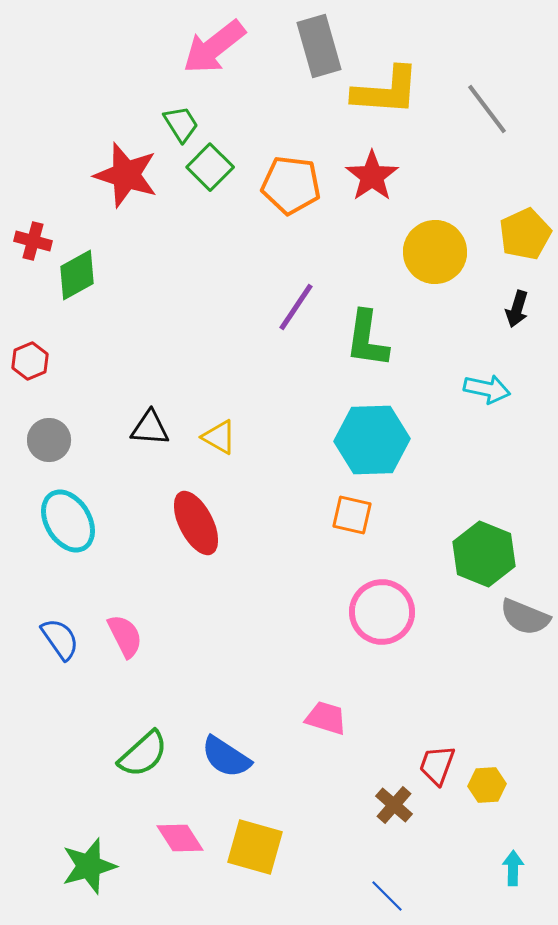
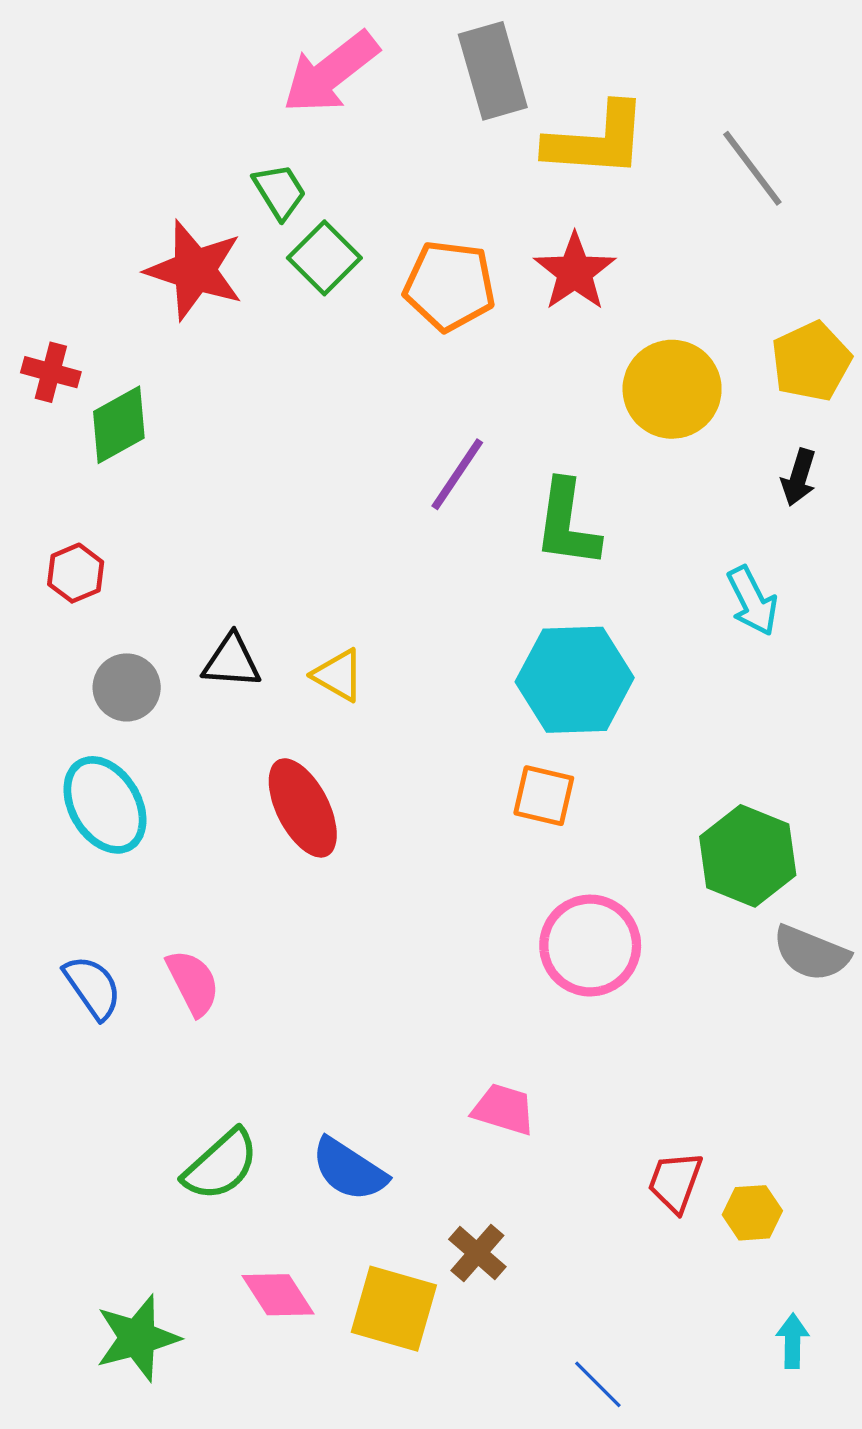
red hexagon: (30, 361) -> (76, 573), moved
cyan arrow: (487, 389) -> (752, 601), turned 51
gray circle: (49, 440) -> (127, 687), moved
brown cross: (394, 805) -> (477, 1253), moved

